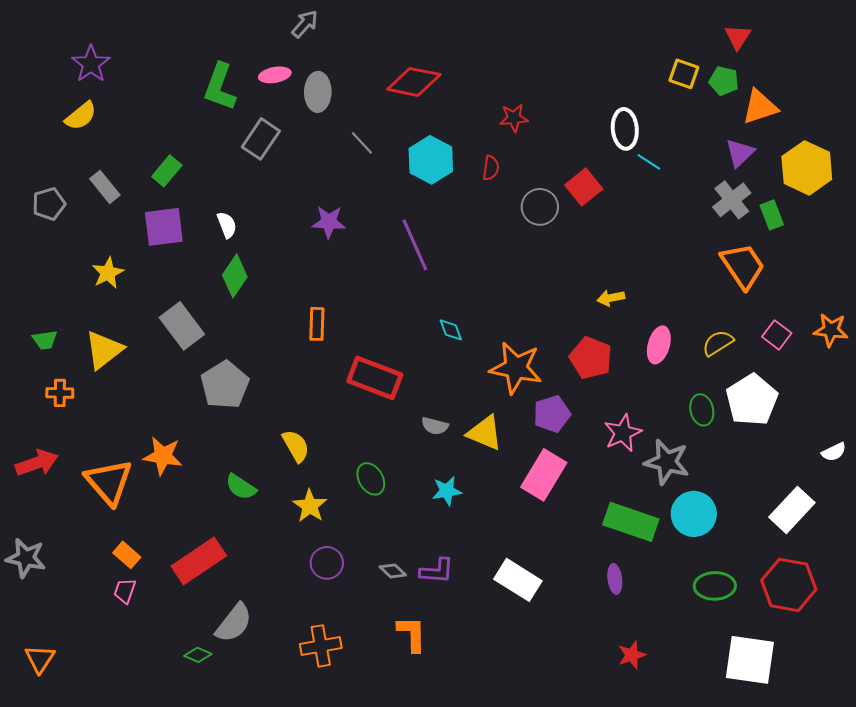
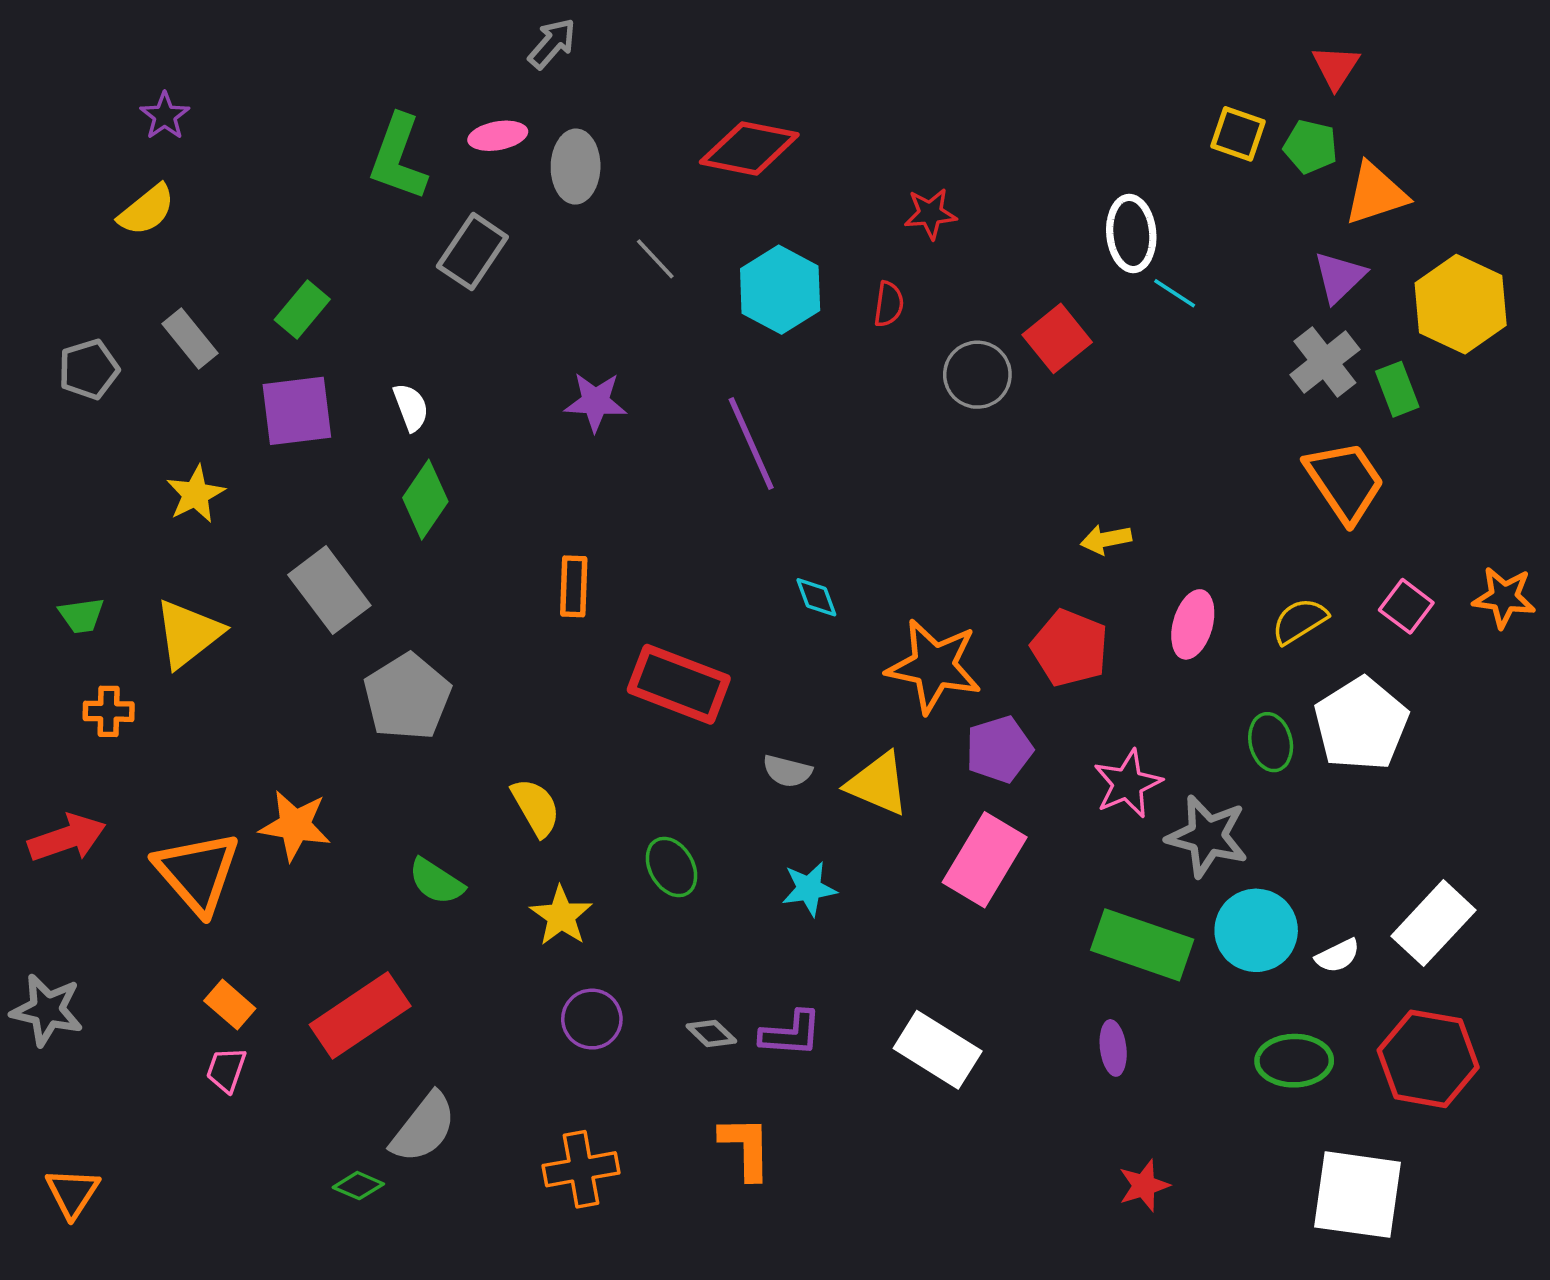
purple star: (91, 64) -> (165, 116), size x0.7
white semicircle: (834, 452) -> (1338, 956), moved

